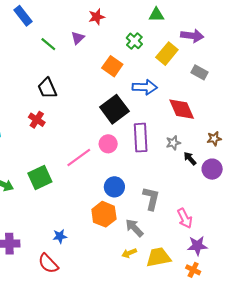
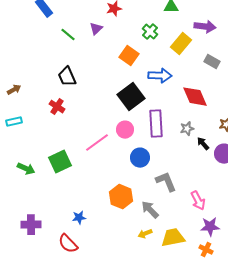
blue circle: (114, 187) -> (140, 158), moved
gray L-shape: (151, 198) -> (166, 182), turned -35

